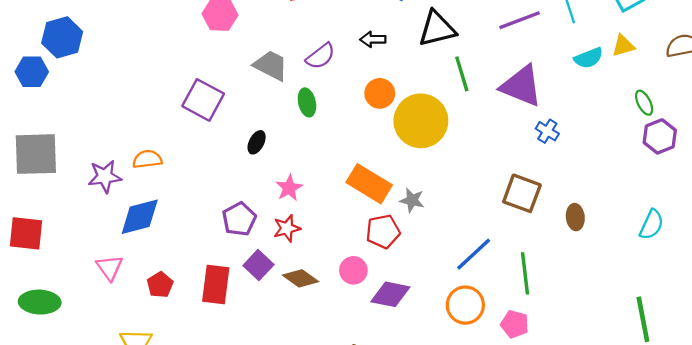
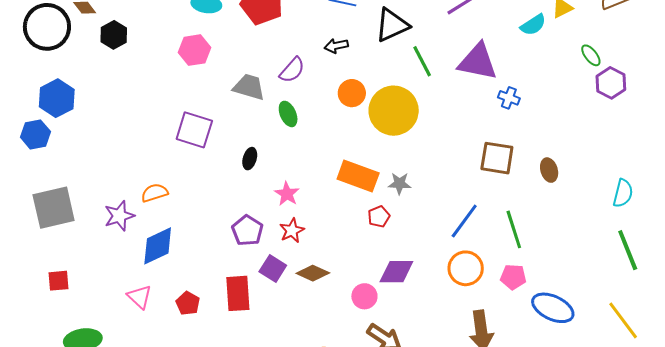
cyan semicircle: (652, 225) -> (623, 193), moved
red pentagon: (383, 231) -> (379, 217), size x0.7
red square: (26, 233) -> (59, 281), size x0.7
pink circle: (353, 270) -> (364, 296), moved

